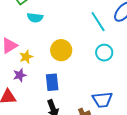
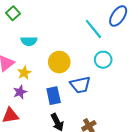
cyan semicircle: (35, 18) -> (29, 41), moved
blue trapezoid: (102, 100) -> (80, 85), moved

